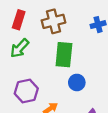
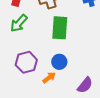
blue circle: (77, 82) -> (59, 62), moved

